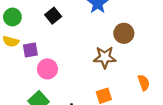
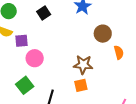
brown star: (105, 57) -> (83, 65), moved
orange semicircle: (144, 83) -> (119, 52), moved

